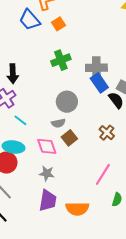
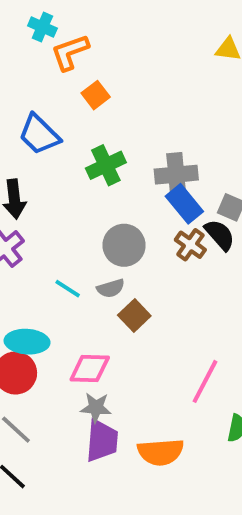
blue trapezoid: (30, 20) -> (39, 135), moved
cyan line: (20, 120) -> (68, 289), moved
brown cross: (107, 133) -> (190, 245), moved
pink diamond: (47, 146) -> (90, 369), moved, turned -65
gray star: (47, 173) -> (96, 408), moved

